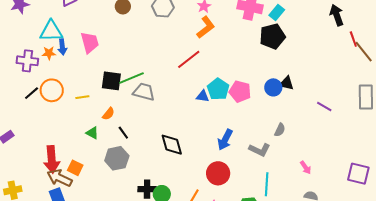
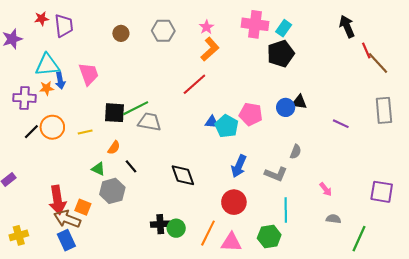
cyan pentagon: (218, 89) -> (227, 126), moved
gray hexagon: (117, 158) -> (112, 191), moved

